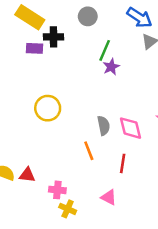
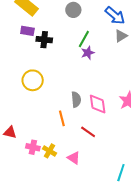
black cross: (54, 37) -> (44, 40), moved
red line: (123, 163) -> (88, 132), turned -70
yellow cross: (68, 209) -> (50, 151), moved

